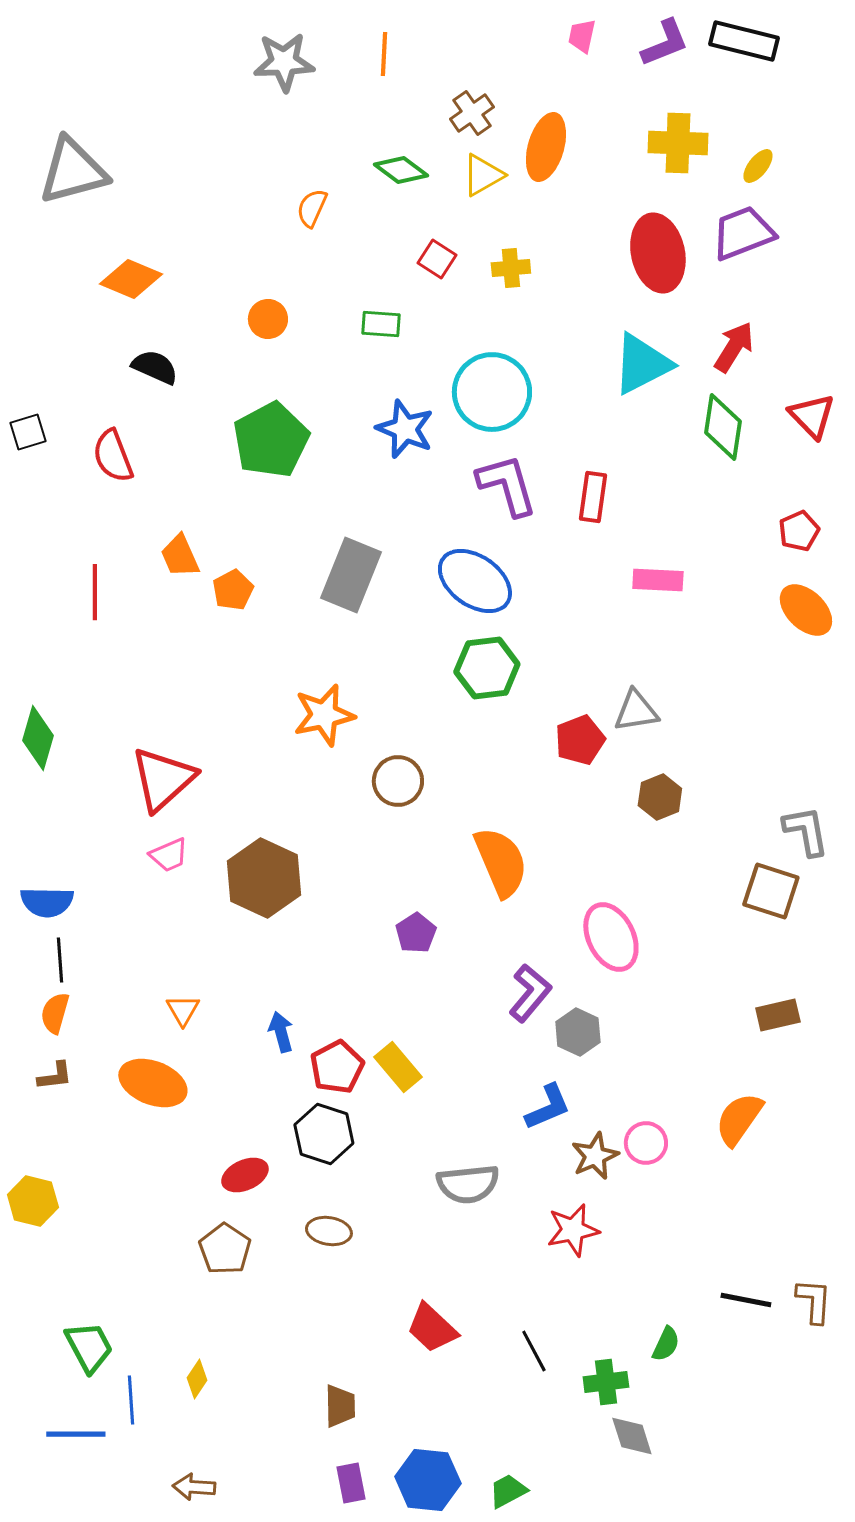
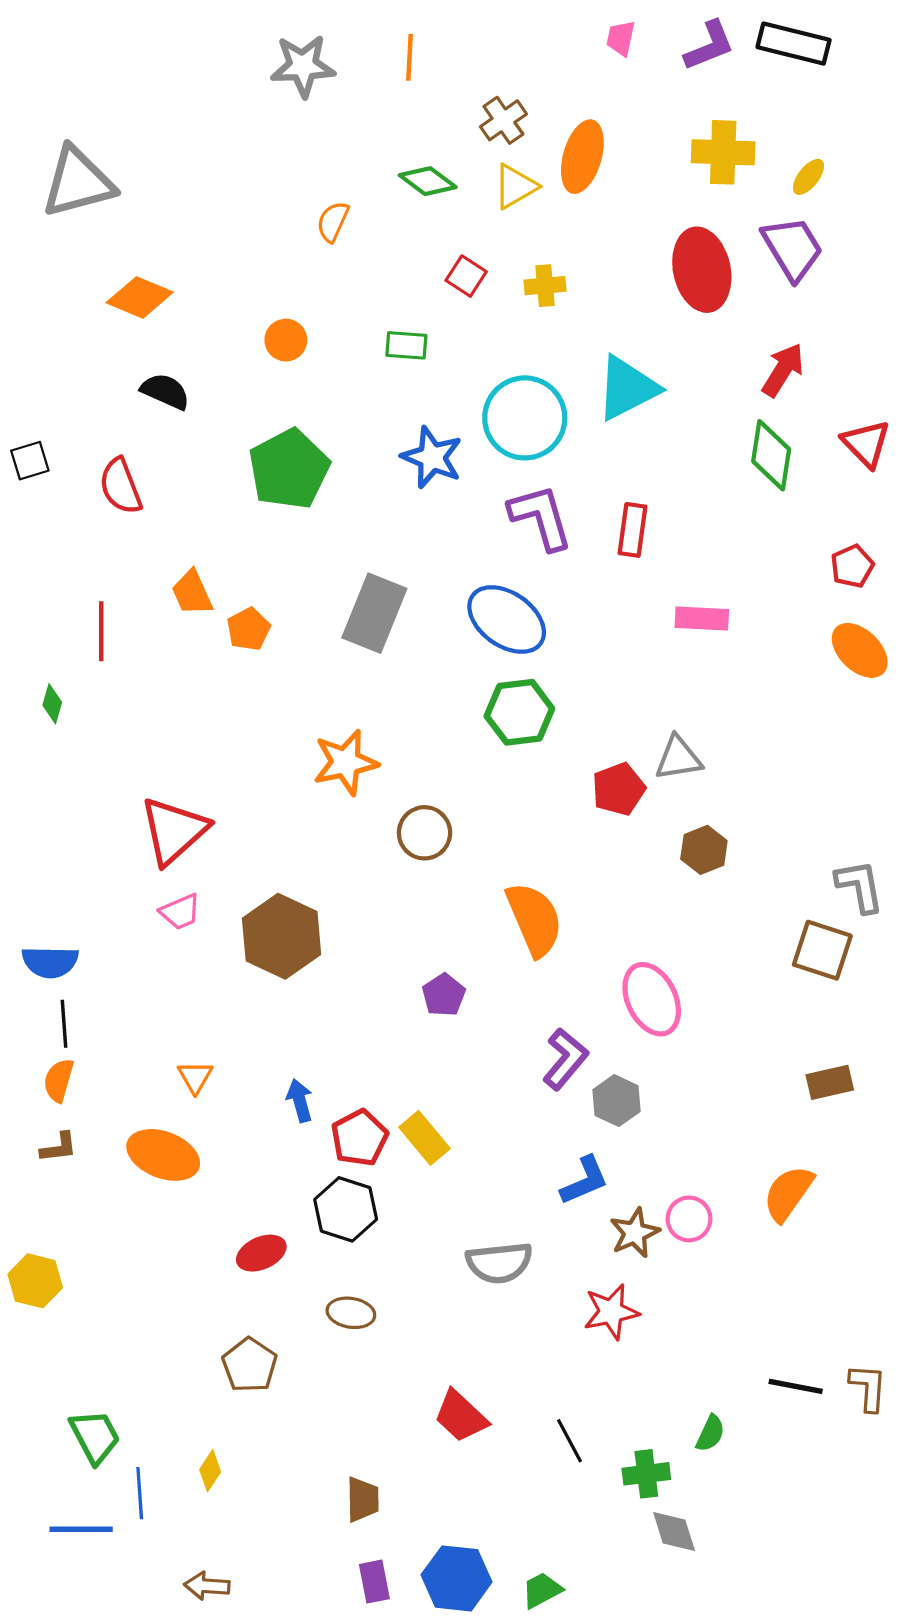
purple trapezoid: (743, 233) -> (792, 248), turned 80
cyan triangle: (642, 364) -> (627, 388), moved
green diamond: (38, 738) -> (52, 704), moved, size x0.6
brown pentagon: (225, 1249) -> (250, 1365), moved

